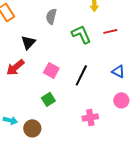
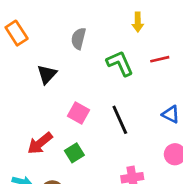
red arrow: (15, 67) -> (40, 143), moved
black line: (81, 75) -> (120, 120), turned -50

